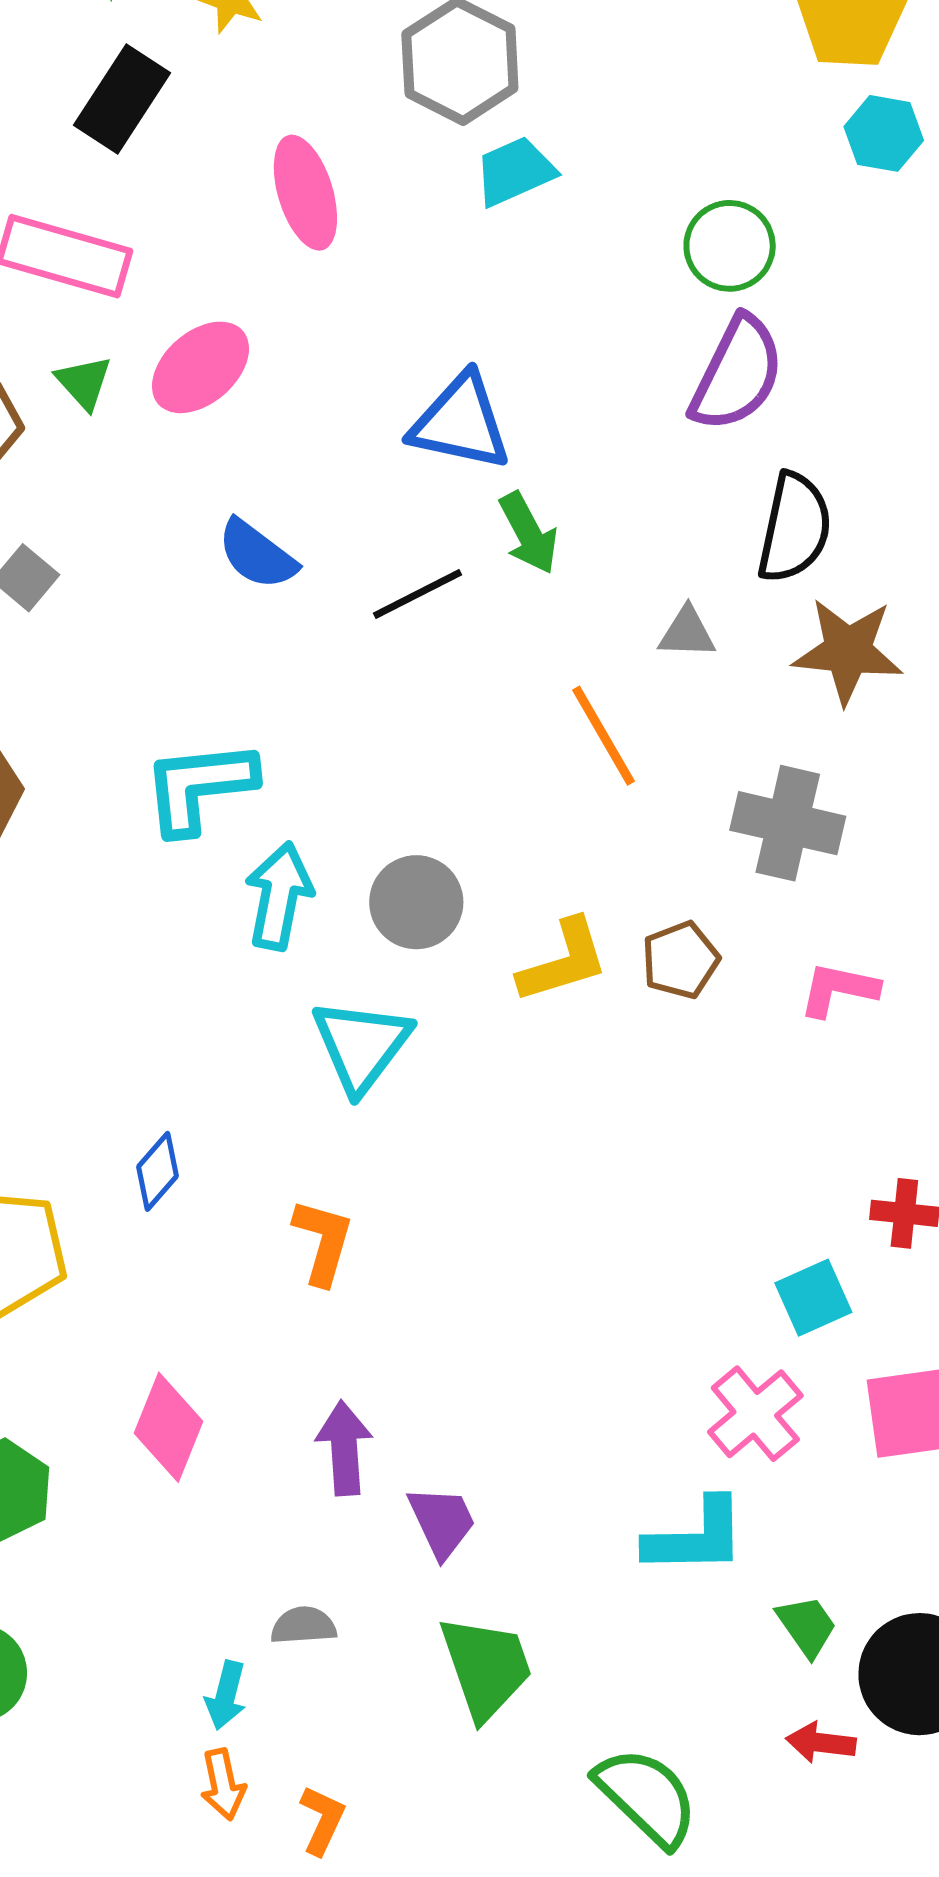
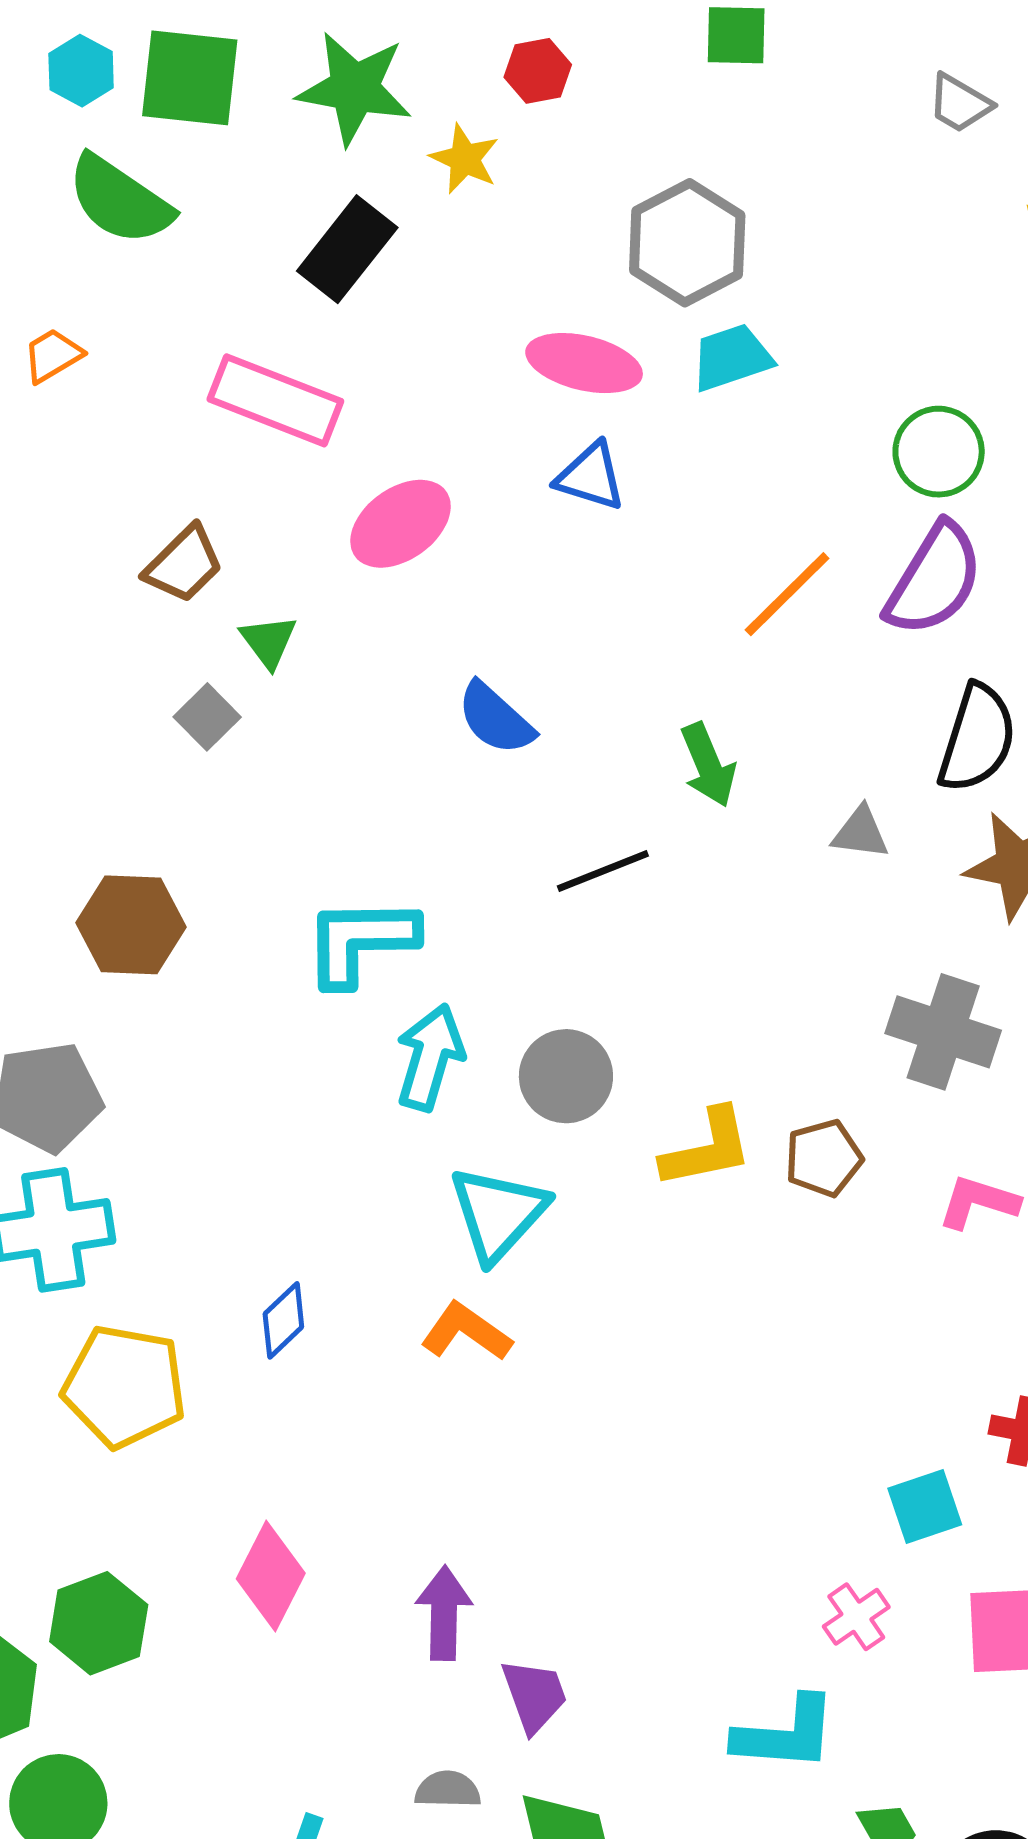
pink ellipse: (305, 193) -> (584, 363), moved, turned -65
green triangle: (84, 382) -> (269, 641), moved
blue triangle: (461, 422) -> (591, 477), moved, size x0.7
green arrow: (528, 533) -> (708, 765), moved
blue semicircle: (257, 555) -> (495, 719), moved
black line: (418, 594) -> (603, 871), moved
orange line: (604, 736) -> (787, 594), moved, turned 70
orange L-shape: (323, 1242) -> (466, 1332), moved, turned -76
pink cross: (755, 1414) -> (856, 1617), size x0.7
gray semicircle: (303, 1626) -> (448, 1790), moved

